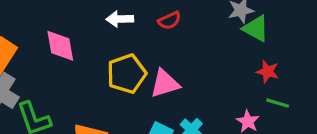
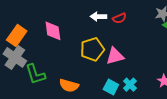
white arrow: (120, 19) -> (98, 16), moved

